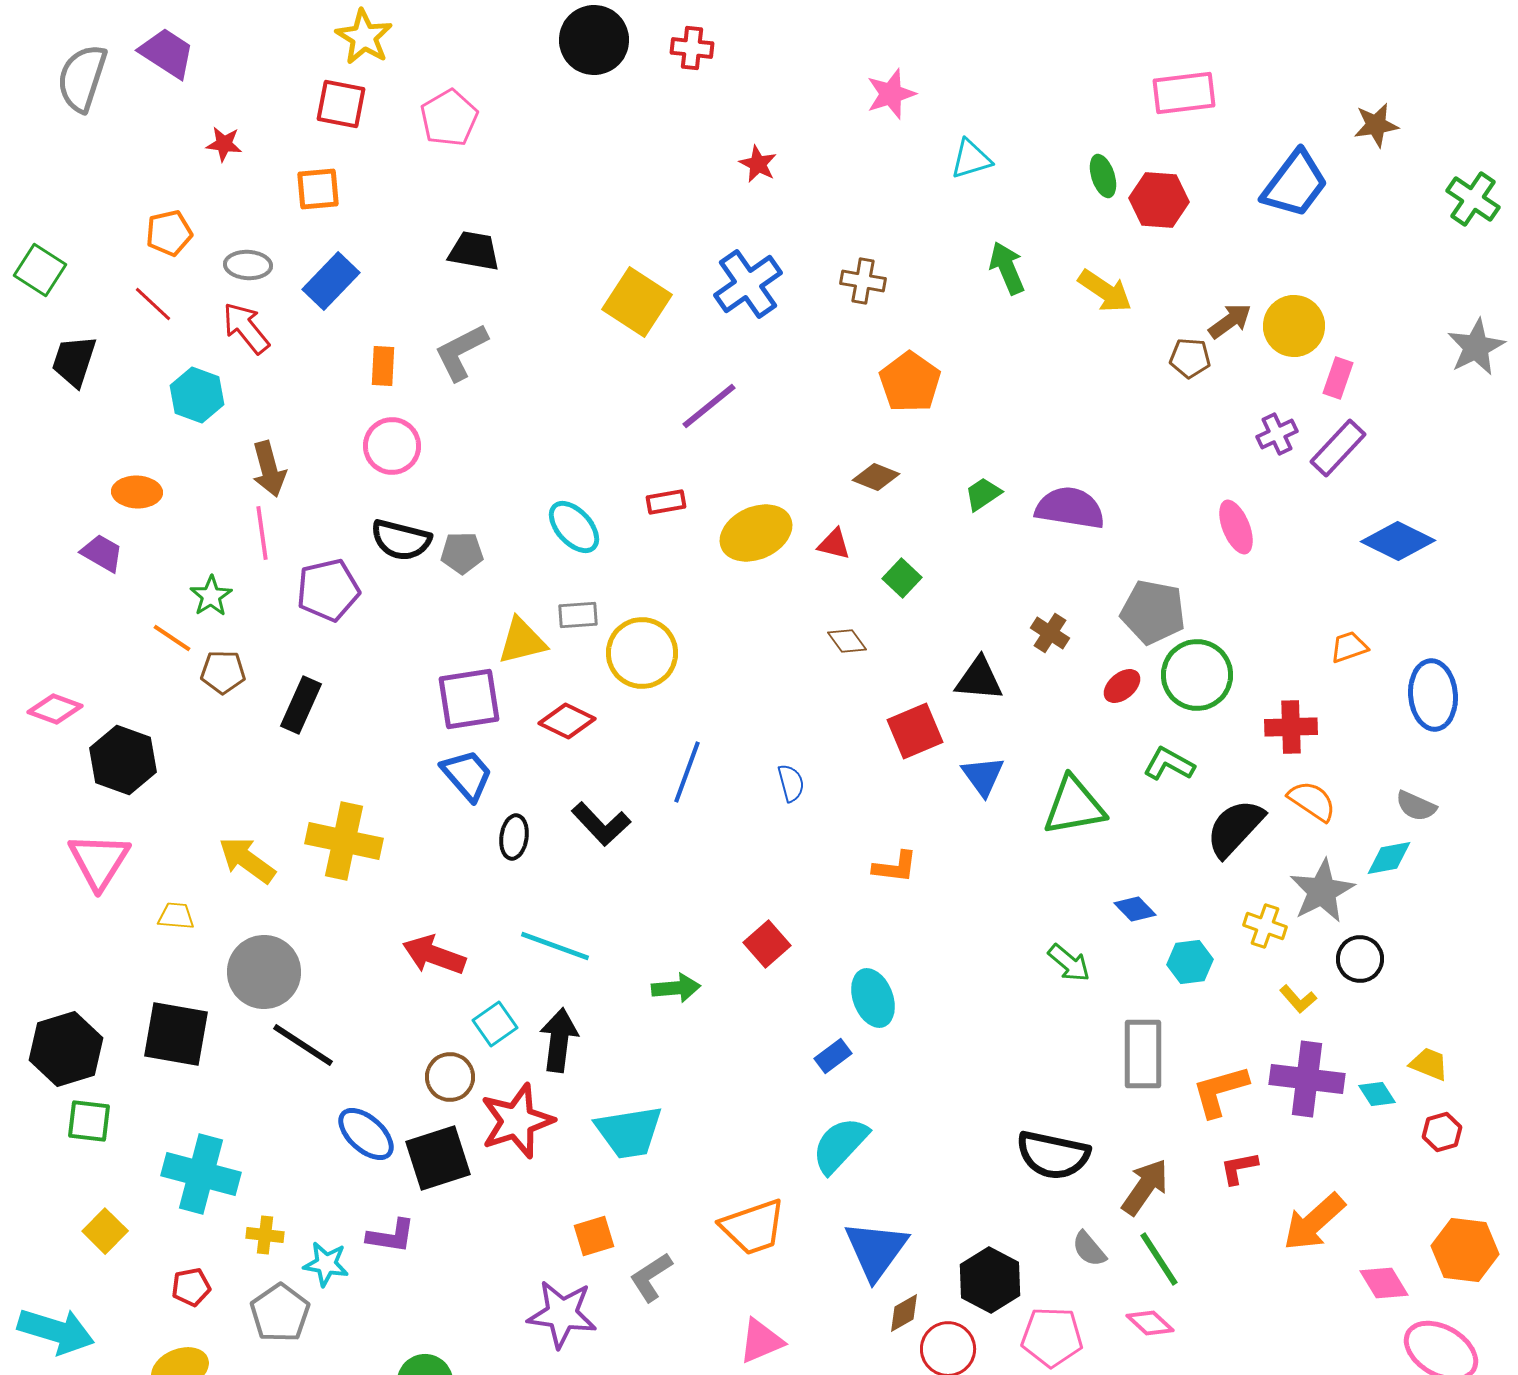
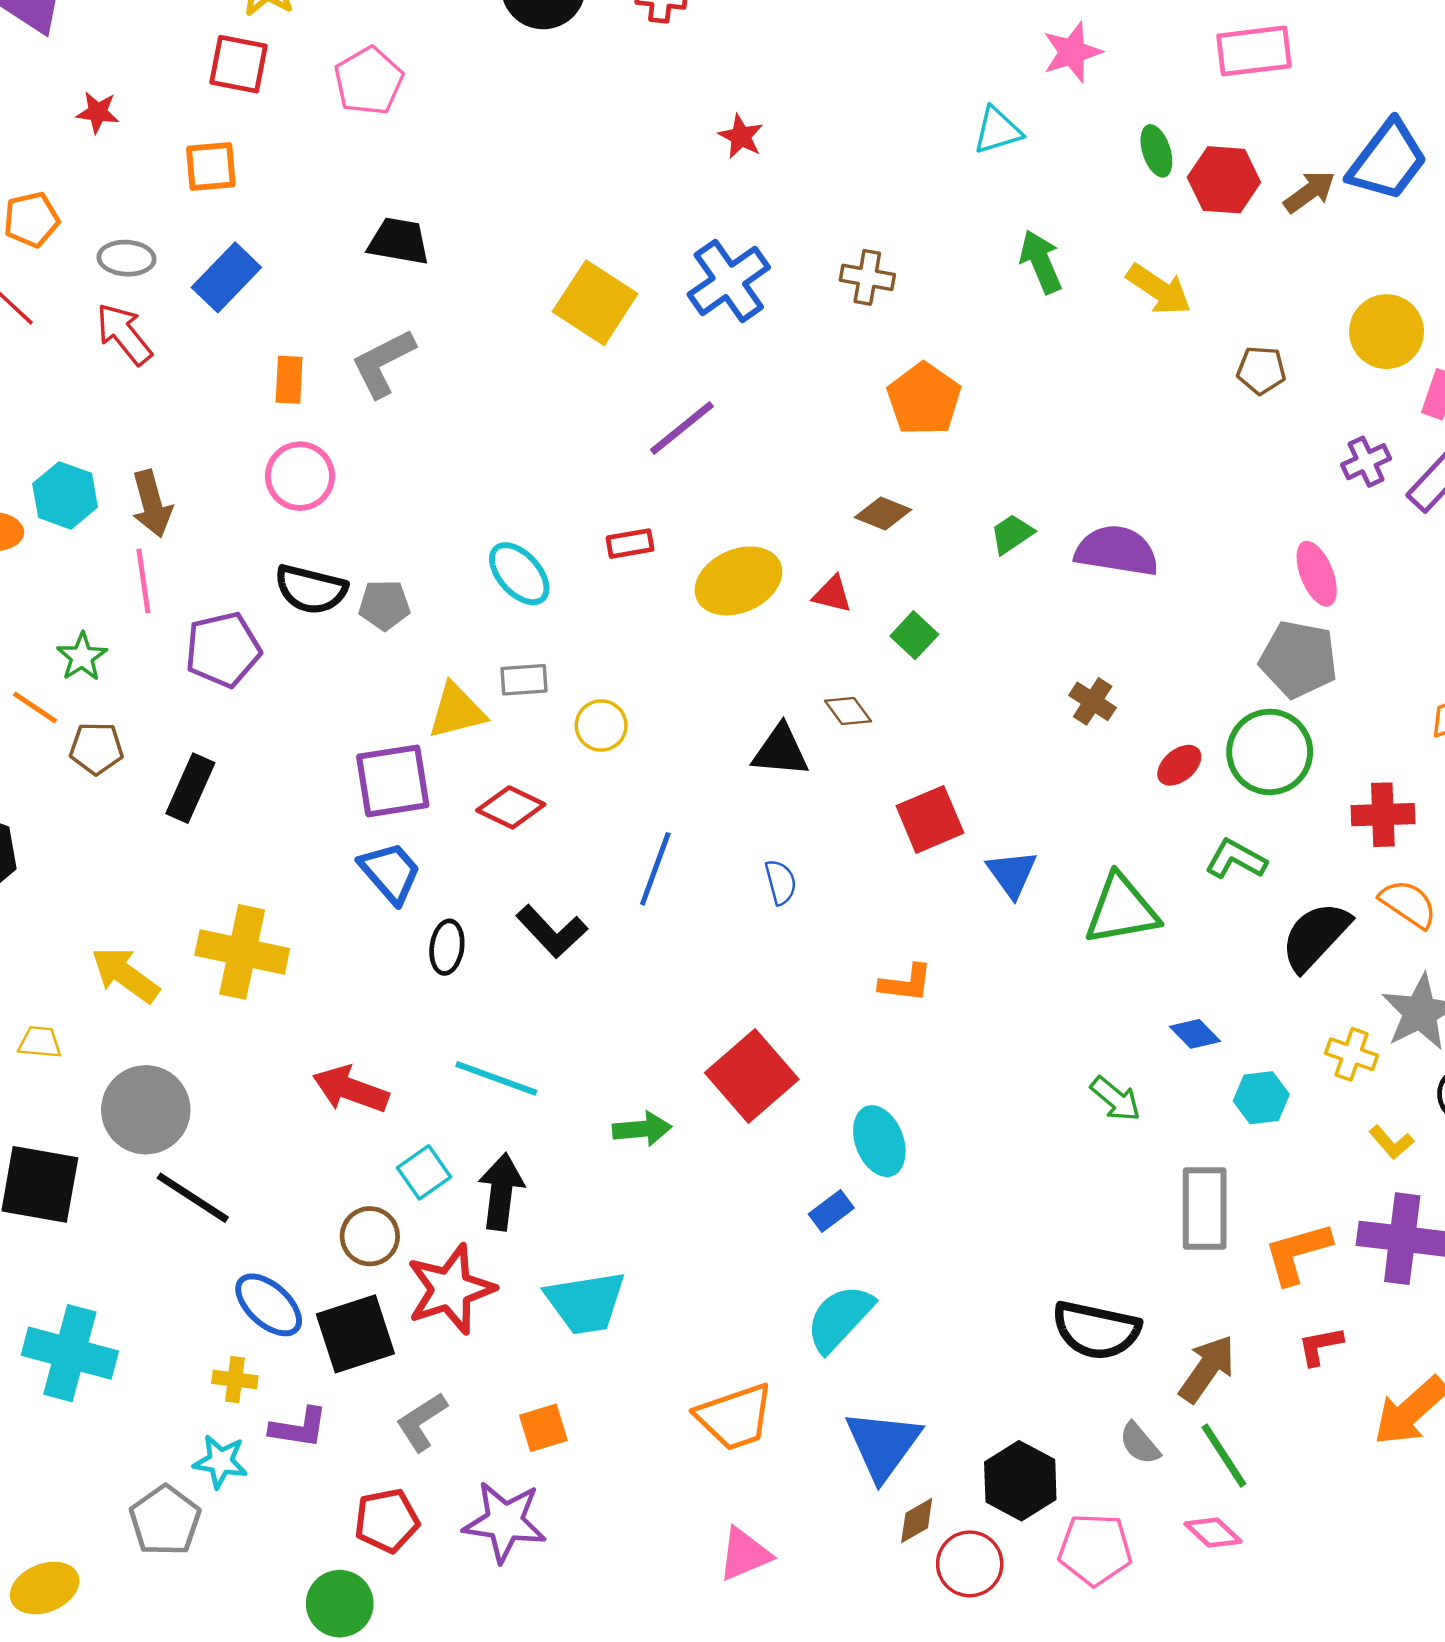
pink star: (891, 94) -> (1072, 52), moved
brown arrow: (1230, 321) -> (1309, 192), moved
cyan hexagon: (197, 395) -> (65, 495), moved
gray pentagon: (1153, 612) -> (1299, 659), moved
yellow circle: (642, 653) -> (601, 725), size x0.6
black triangle: (979, 679) -> (781, 751), moved
red square: (767, 944) -> (752, 1076), size x1.6
yellow cross: (265, 1235) -> (235, 1380), moved
gray L-shape: (651, 1277) -> (422, 1422), moved
red pentagon: (191, 1287) -> (387, 1521), moved, size x1.4

